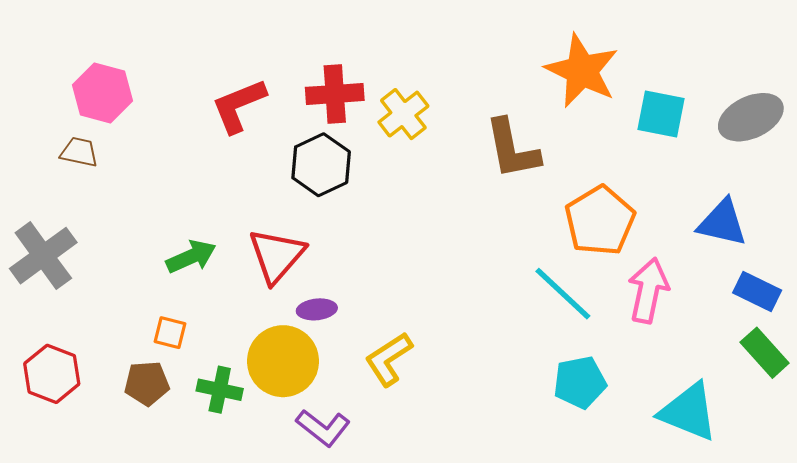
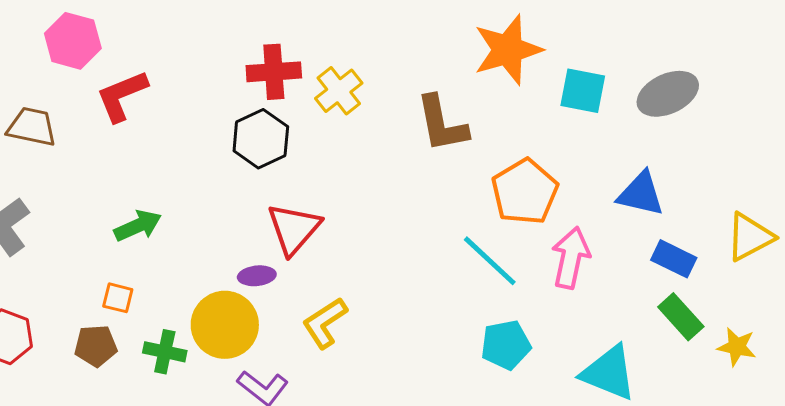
orange star: (582, 71) -> (508, 50), turned 30
pink hexagon: (102, 93) -> (73, 41), moved
red L-shape: (239, 106) -> (122, 96), moved
brown trapezoid: (79, 152) -> (32, 127), size x1.4
red triangle: (277, 256) -> (294, 229), moved

